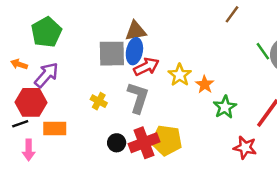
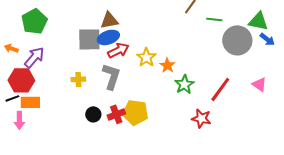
blue ellipse: (134, 51) -> (108, 37), turned 60
green line: (263, 51) -> (214, 19), moved, turned -49
yellow cross: (99, 101) -> (78, 79), turned -32
orange rectangle: (55, 128) -> (30, 102), moved
red cross: (144, 143) -> (116, 114), size x0.7

